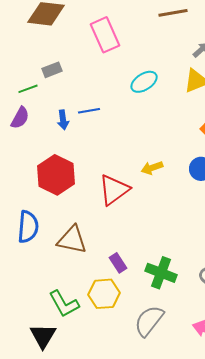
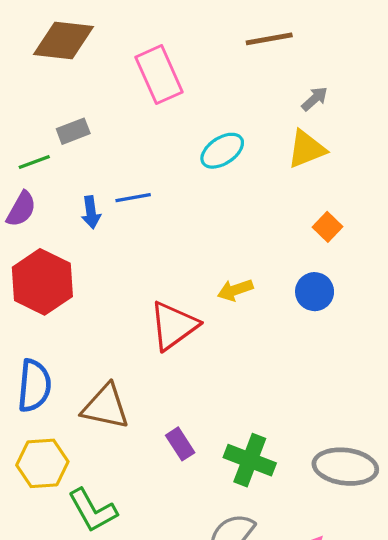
red hexagon: (56, 175) -> (42, 282), moved
yellow hexagon: (104, 294) -> (42, 463), moved

